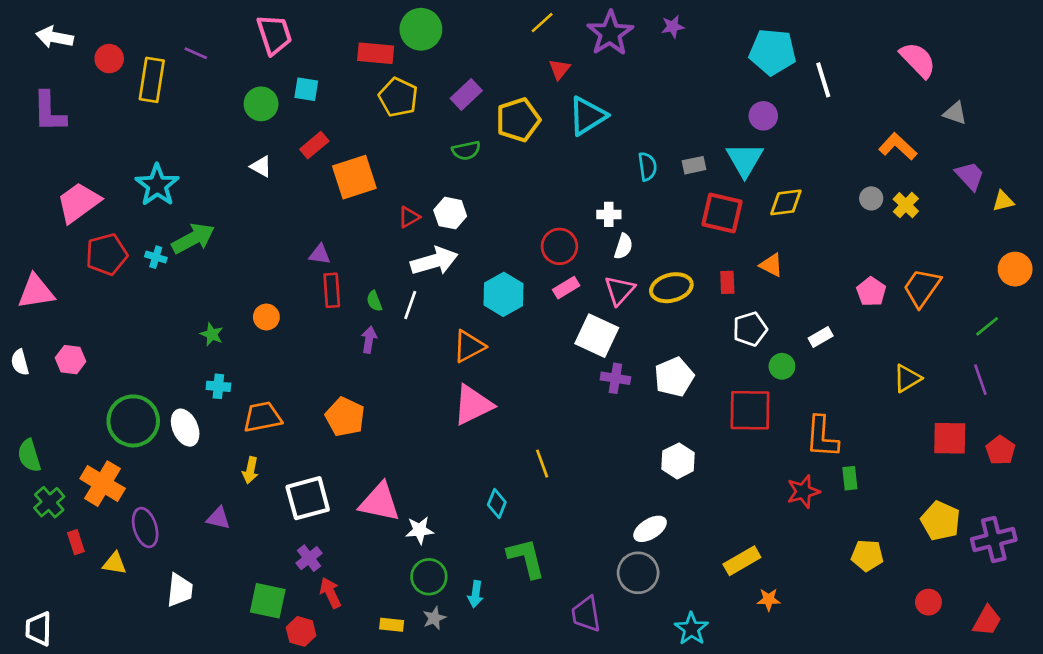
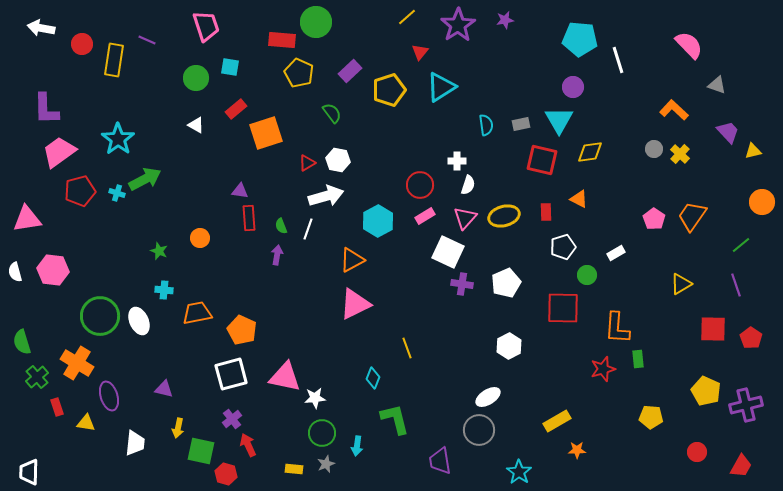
purple L-shape: (49, 112) -> (46, 109), moved
green semicircle: (466, 150) -> (332, 113), moved, turned -115
pink hexagon: (71, 360) -> (53, 270), size x1.4
orange pentagon: (345, 417) -> (242, 330), moved
yellow arrow: (250, 470) -> (178, 428), moved

